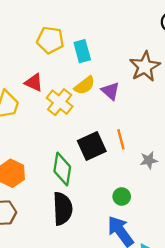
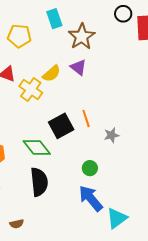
cyan rectangle: (82, 51) -> (54, 19), moved
brown star: (145, 66) -> (82, 37), moved
purple triangle: (110, 91) -> (78, 67), moved
green diamond: (62, 169) -> (37, 147), turned -44

